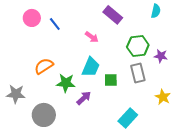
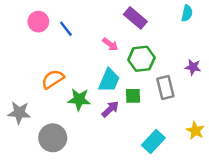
green hexagon: (138, 46) -> (141, 59), moved
yellow star: (163, 97) -> (195, 131), moved
purple arrow: (84, 98) -> (110, 109), moved

